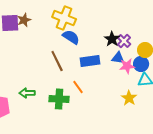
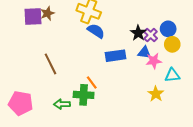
brown line: (57, 61) -> (51, 64), moved
blue circle: (141, 64) -> (168, 29), moved
orange line: (78, 87) -> (92, 82), moved
green arrow: (27, 93) -> (62, 104), moved

